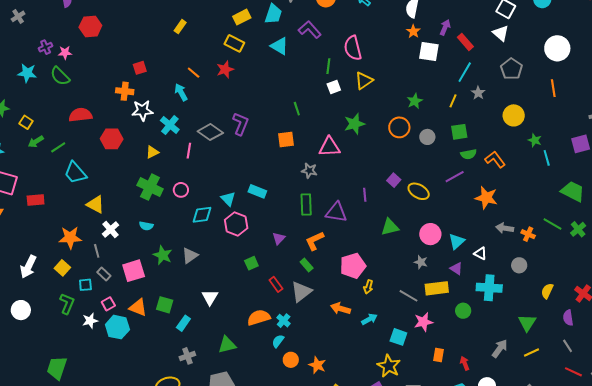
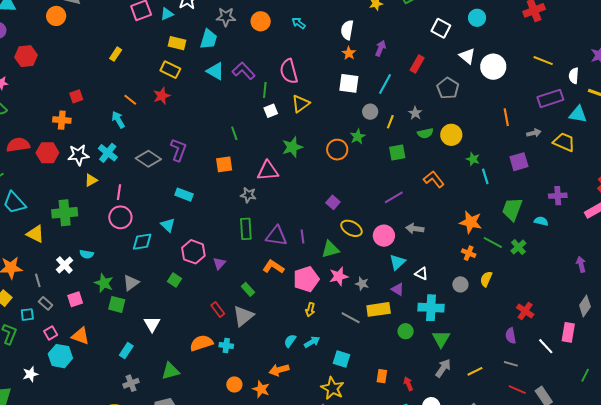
yellow rectangle: (242, 17) -> (177, 43), turned 42
purple L-shape: (310, 30) -> (244, 71), moved
white triangle: (501, 33) -> (467, 56), moved
red rectangle: (465, 42) -> (417, 64), moved, turned 72
white square: (429, 51) -> (349, 83), moved
cyan line: (465, 72) -> (385, 84), moved
orange line: (553, 88) -> (506, 117), moved
green star: (415, 101) -> (358, 137), moved
white star: (142, 111) -> (78, 155), moved
gray circle: (427, 137) -> (370, 112), moved
red hexagon: (112, 139) -> (47, 153), moved
pink line: (189, 151) -> (119, 192), moved
green semicircle: (469, 154) -> (425, 133), moved
green cross: (150, 187) -> (65, 213), moved, turned -30
pink circle: (181, 190) -> (120, 217), size x1.5
cyan rectangle: (257, 191) -> (184, 195), moved
yellow ellipse: (419, 191) -> (351, 228), moved
green trapezoid: (573, 191) -> (512, 209), turned -95
purple line: (365, 195) -> (302, 237), moved
orange star: (486, 198) -> (471, 222), moved
pink hexagon: (236, 224) -> (193, 252), moved
gray arrow: (505, 228) -> (415, 229), moved
white cross: (110, 229) -> (64, 265), moved
pink circle: (430, 234) -> (384, 236), moved
orange L-shape: (315, 241) -> (273, 267), moved, turned 60
green square: (251, 263) -> (174, 280), moved, turned -32
pink pentagon: (353, 266) -> (306, 279), moved
pink square: (134, 271) -> (75, 299), size x0.7
yellow semicircle: (547, 291) -> (486, 279), moved
green square: (165, 305) -> (117, 304), moved
orange arrow: (340, 309) -> (279, 370), moved, turned -30
white star: (90, 321) -> (30, 374), moved
cyan cross: (284, 321) -> (226, 345), turned -32
pink star: (423, 322) -> (339, 276), moved
green triangle: (527, 323) -> (441, 339), moved
cyan semicircle: (278, 341) -> (290, 341), moved
gray line: (568, 346) -> (511, 364), turned -40

